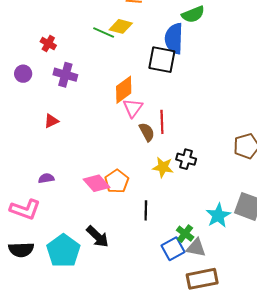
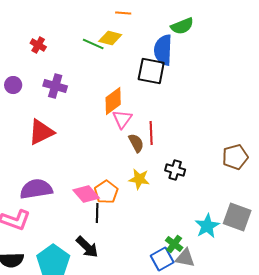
red cross: (48, 44) -> (38, 45), moved
red triangle: (51, 121) -> (41, 132), size x1.8
yellow star: (163, 167) -> (139, 179), moved
purple semicircle: (46, 178) -> (36, 189), size x2.0
black line: (146, 210) -> (97, 213), moved

